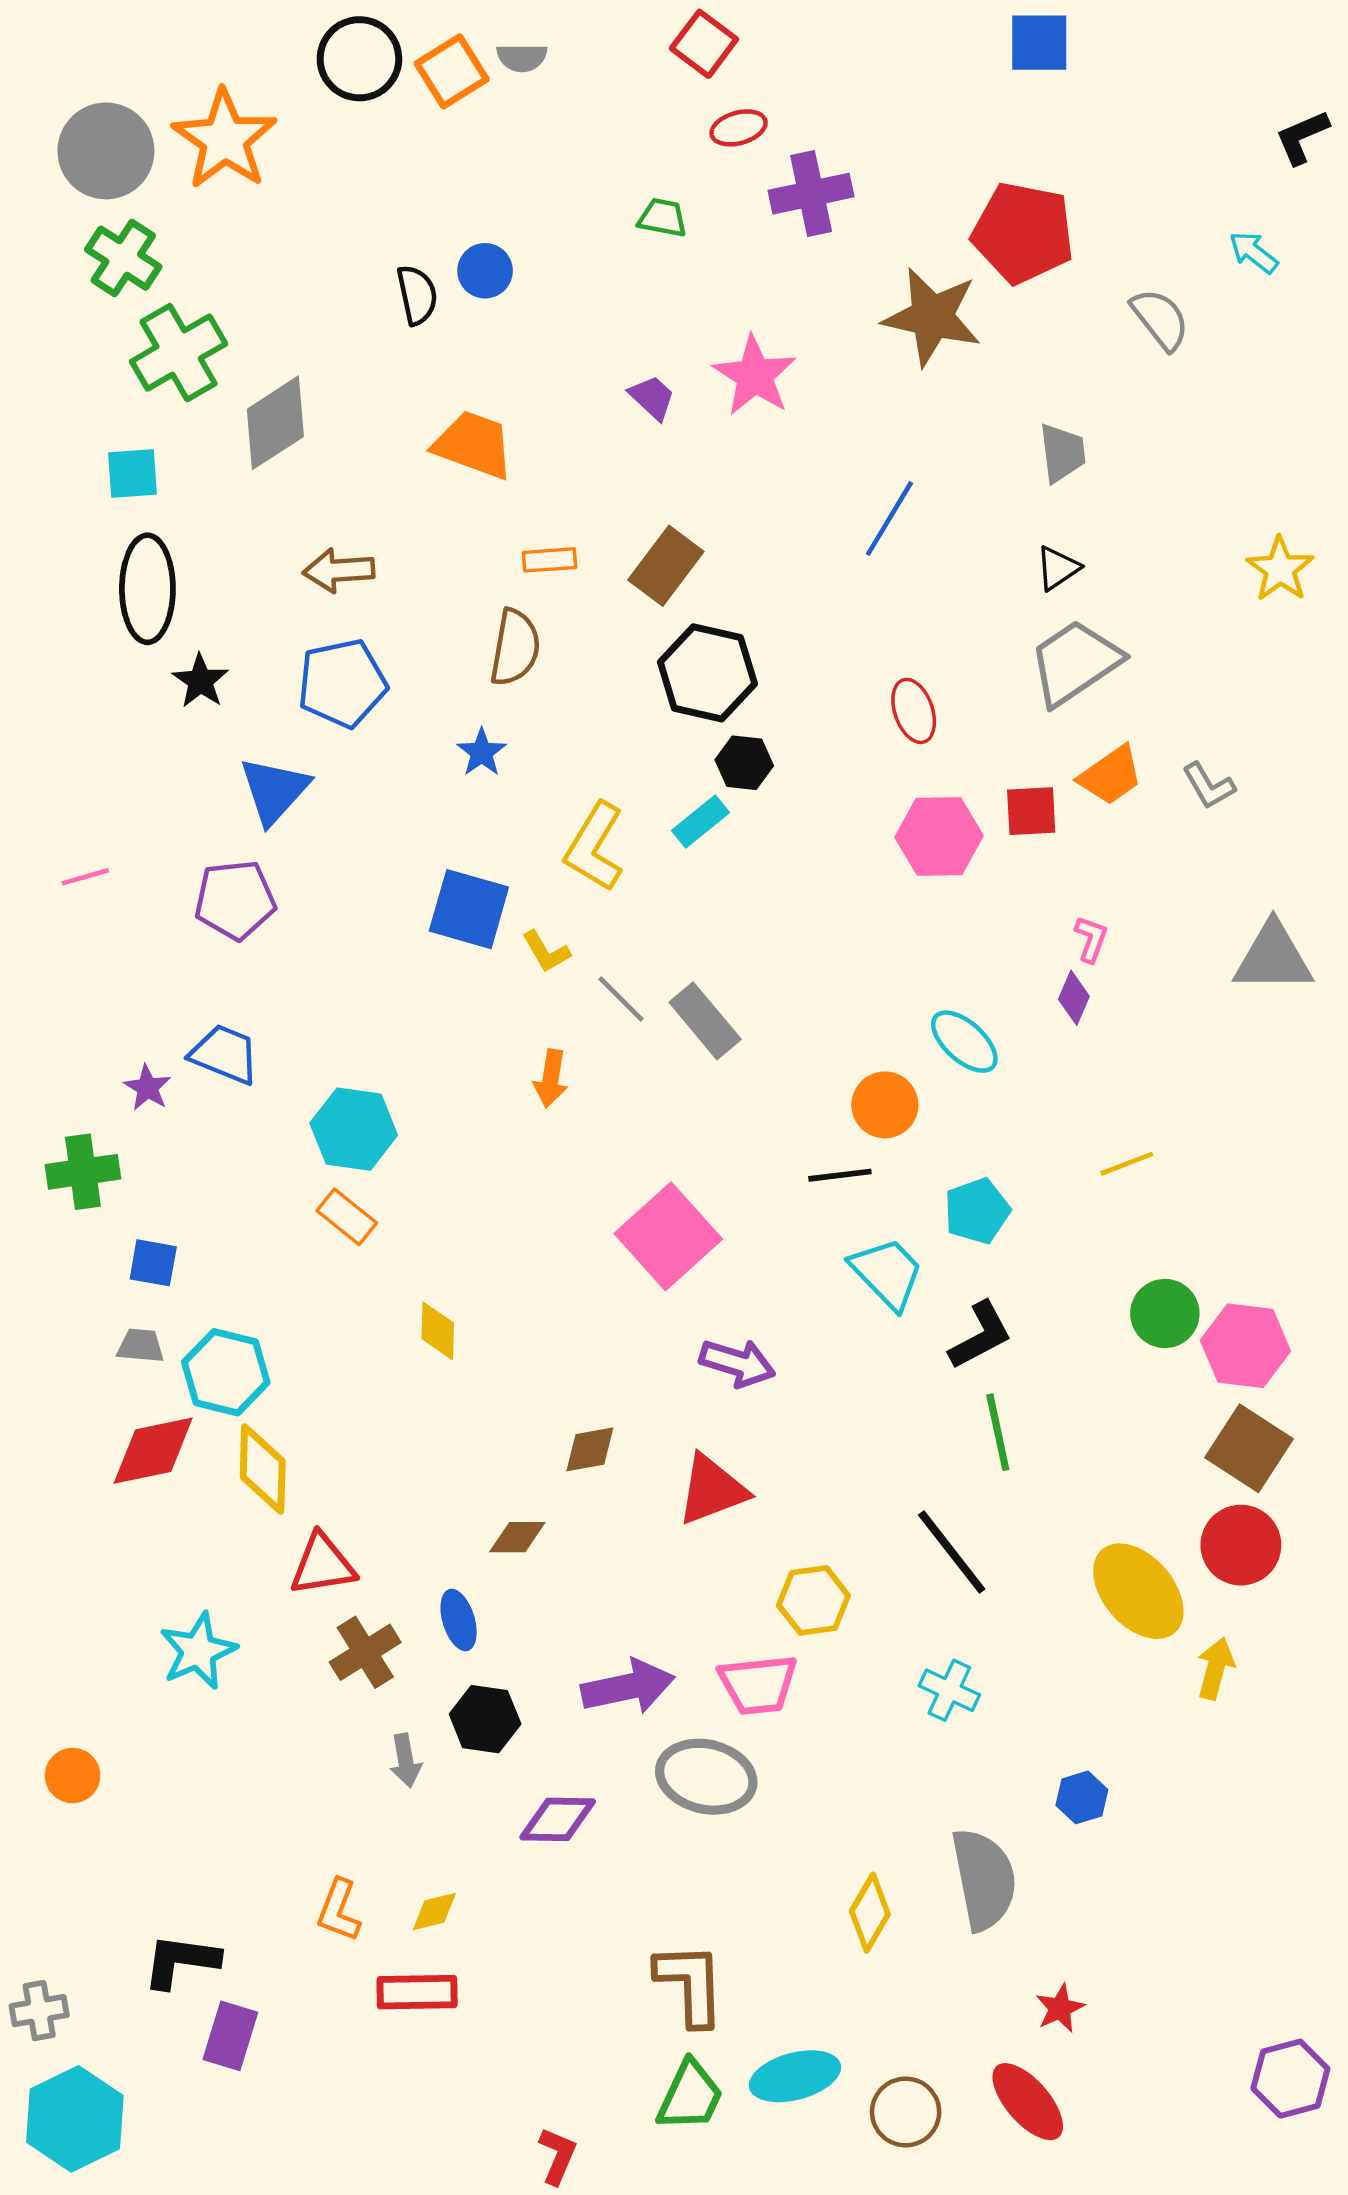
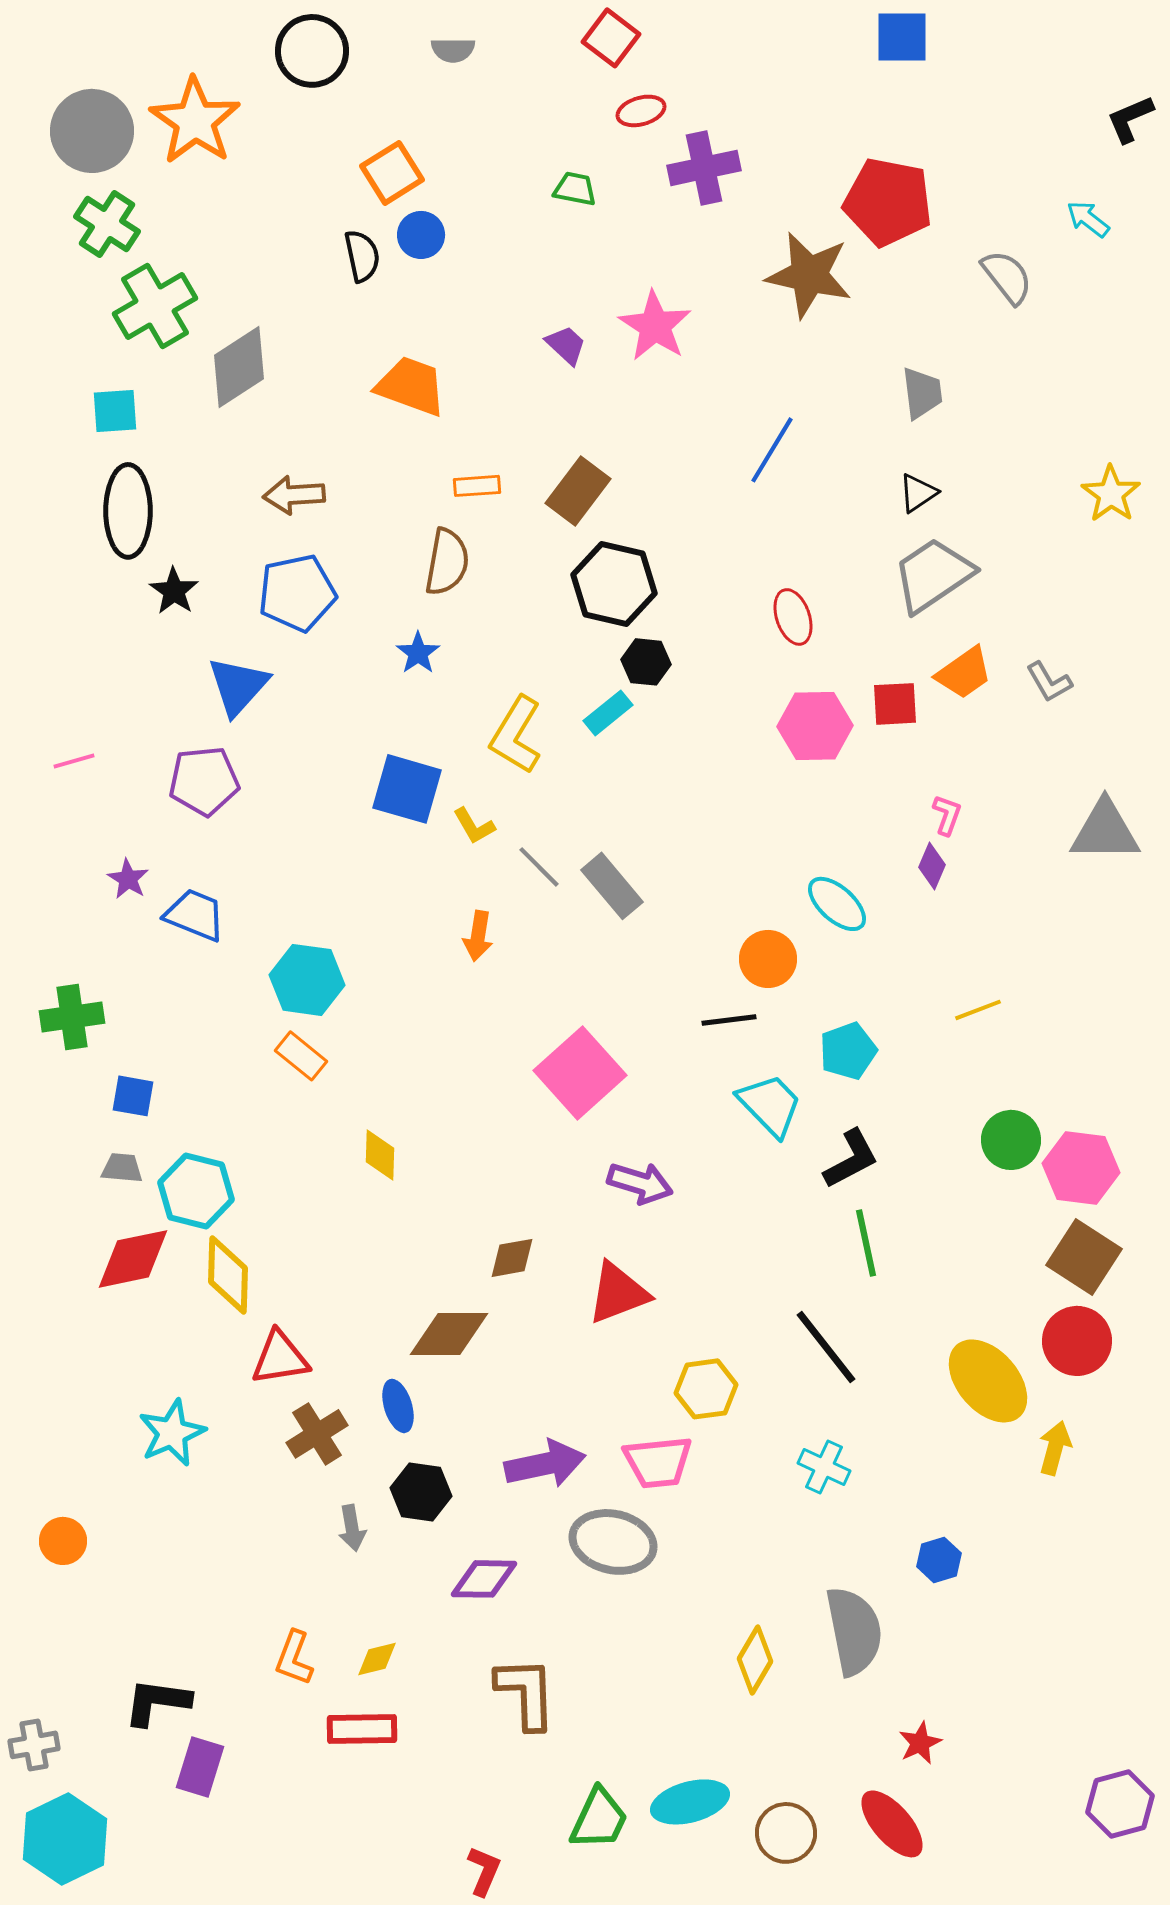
orange square: (452, 71) -> (392, 173), moved
purple star: (147, 1088) -> (128, 879), moved
brown diamond: (517, 1537) -> (449, 1334), size x1.6
brown L-shape: (690, 1984) -> (526, 1693), moved

